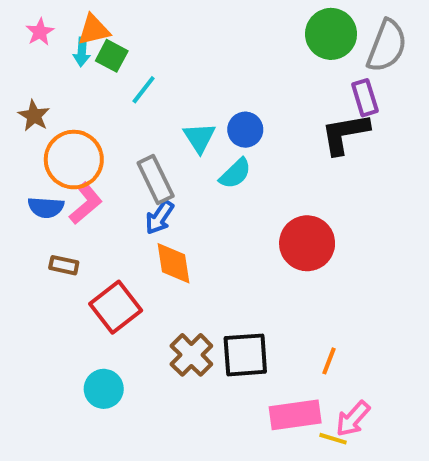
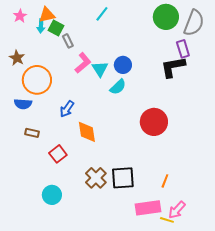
cyan line: (144, 90) -> (102, 14), moved
gray rectangle: (156, 179) -> (68, 41), moved, size x0.6
pink L-shape: (86, 203) -> (83, 63), moved
blue arrow: (160, 217) -> (67, 109), moved
red square: (116, 307) -> (58, 154), size x0.7

